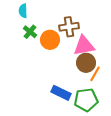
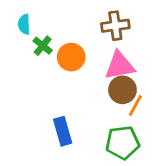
cyan semicircle: (23, 11) -> (24, 24), moved
brown cross: (69, 27) -> (115, 26), moved
blue rectangle: (61, 93) -> (63, 131), moved, turned 48

